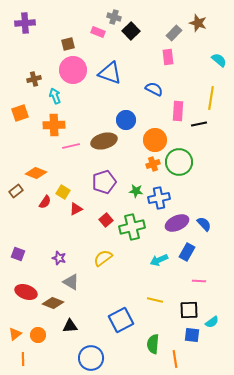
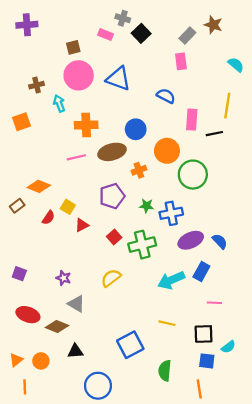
orange cross: (54, 125) -> (86, 125), moved
orange cross: (153, 164) -> (139, 170), moved
cyan arrow: (159, 260) -> (171, 280), size x1.4
orange line: (175, 359) -> (199, 389), moved

